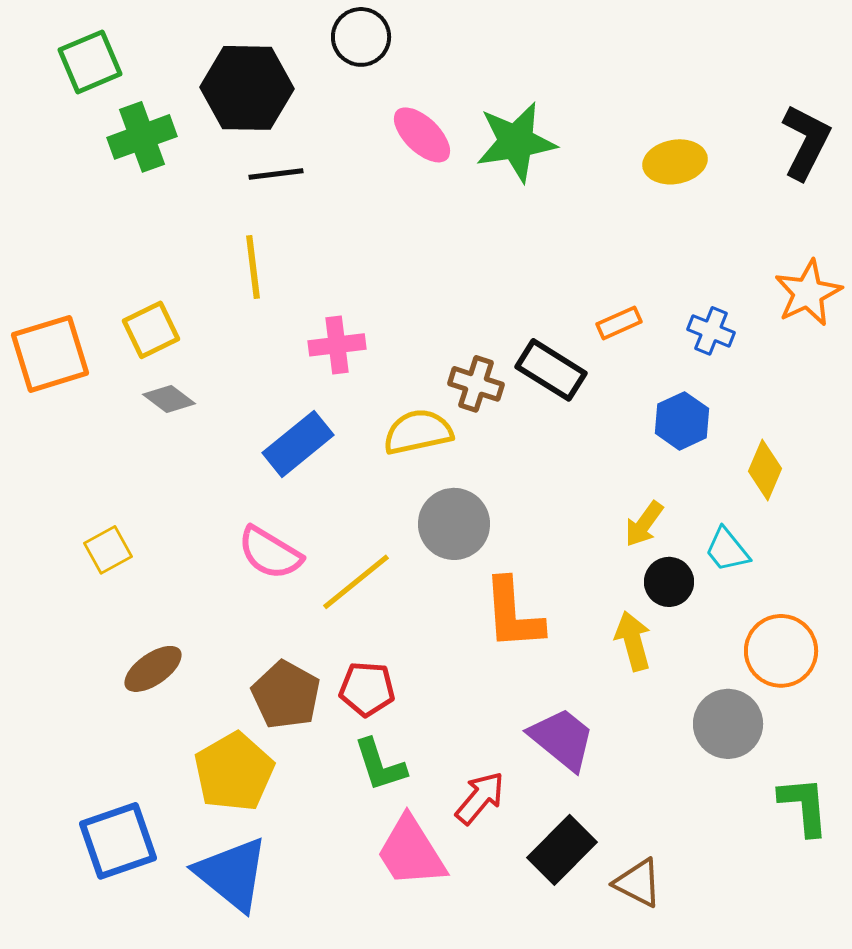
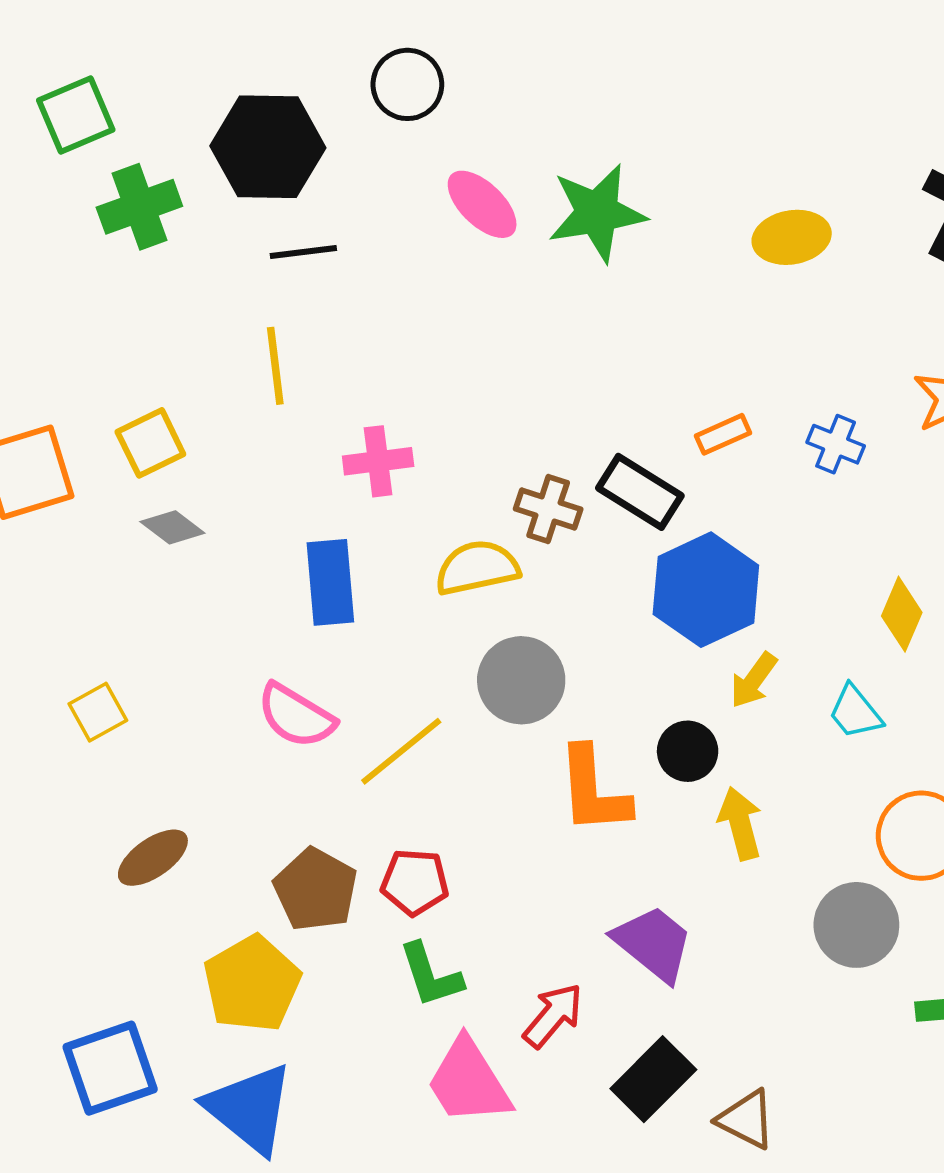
blue hexagon: (682, 421) -> (706, 590), moved, size x1.6
blue rectangle: (298, 444) -> (330, 582), turned -56
black circle: (669, 582) -> (688, 751), moved

